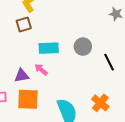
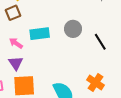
pink arrow: (41, 70) -> (16, 43), moved
purple triangle: (22, 76) -> (16, 63), turned -49

